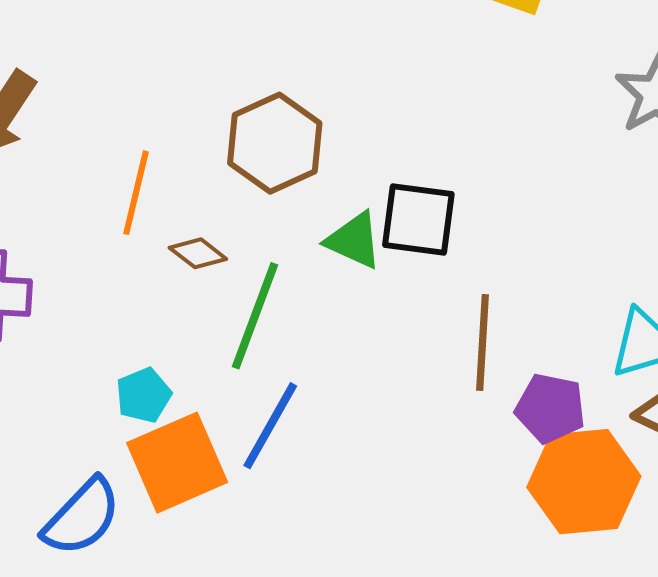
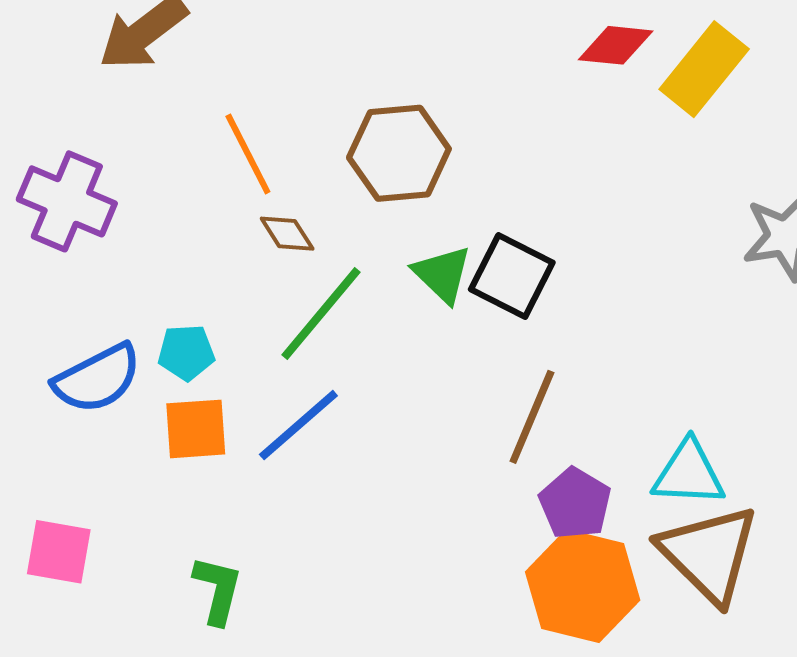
orange line: (136, 193) -> (248, 154), turned -60
orange square: (177, 463) -> (196, 429), size x0.7
blue semicircle: (82, 517) -> (97, 379), moved

